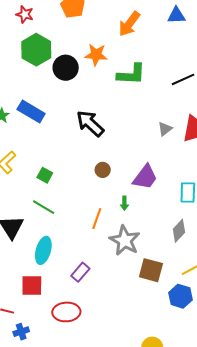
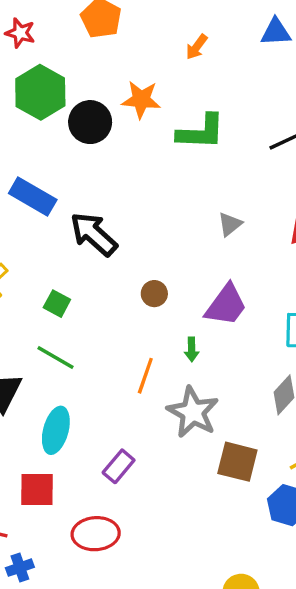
orange arrow: (129, 24) -> (197, 47), size x0.6
black arrow: (90, 123) -> (94, 234), moved
gray triangle: (165, 129) -> (230, 224), moved

